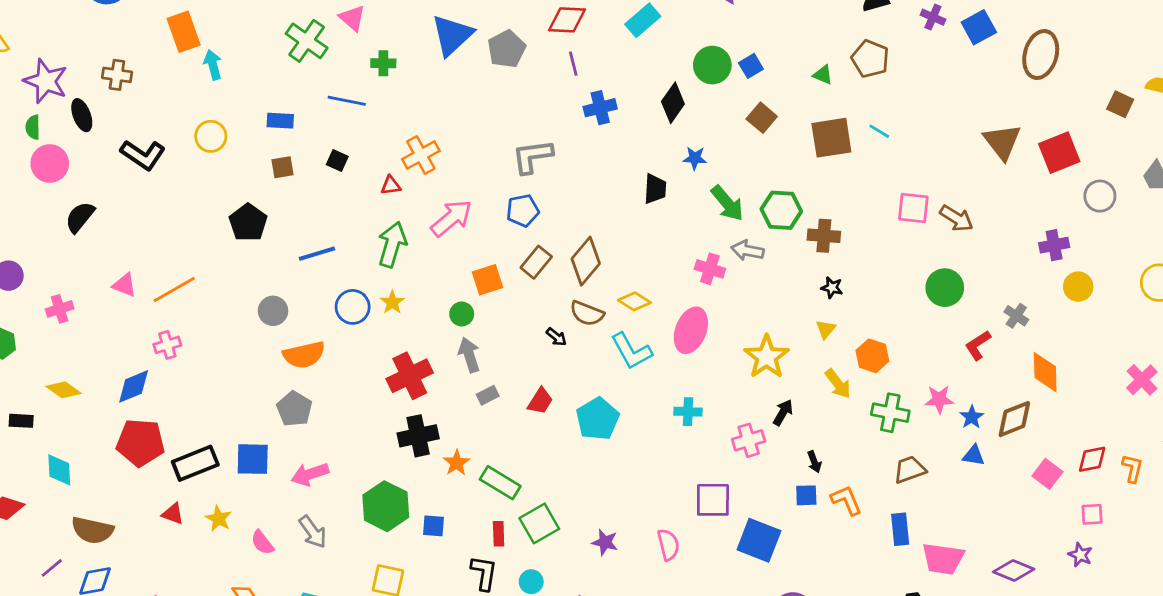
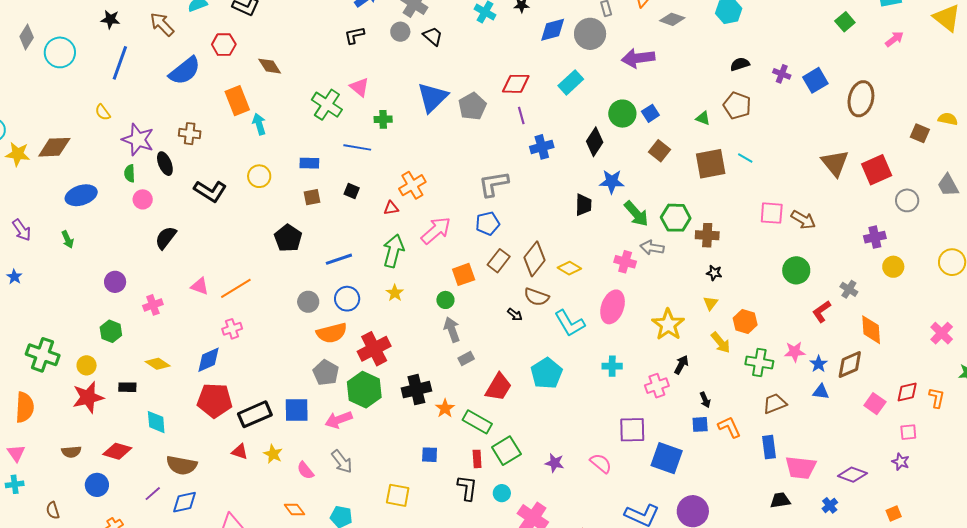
blue star: (695, 158) -> (612, 182), size x1.4
pink circle: (50, 164) -> (143, 199), size x0.7
yellow diamond: (634, 301) -> (569, 268), moved
blue circle: (353, 307) -> (347, 299), moved
red cross: (410, 376) -> (374, 349), moved
red trapezoid: (540, 401) -> (498, 387), moved, size x1.4
green hexagon: (386, 506) -> (364, 390), moved
pink semicircle: (668, 545) -> (601, 463), turned -35

